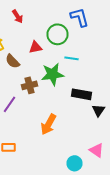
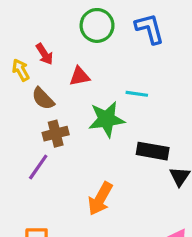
red arrow: (18, 16) -> (45, 54), moved
green circle: (58, 34) -> (97, 25), moved
brown cross: (30, 85) -> (56, 134), moved

